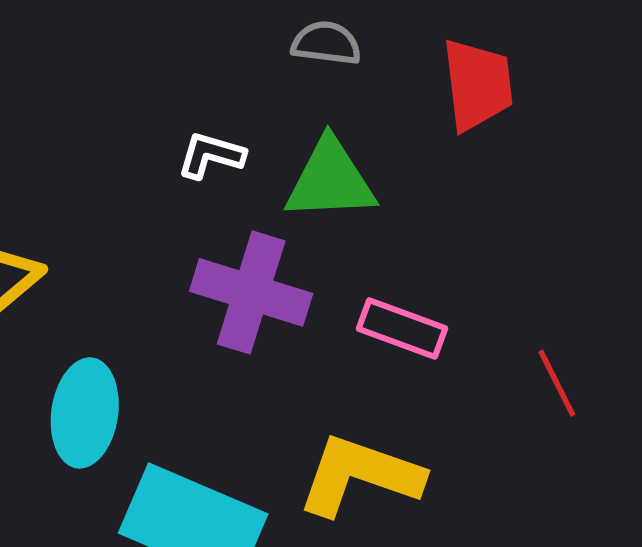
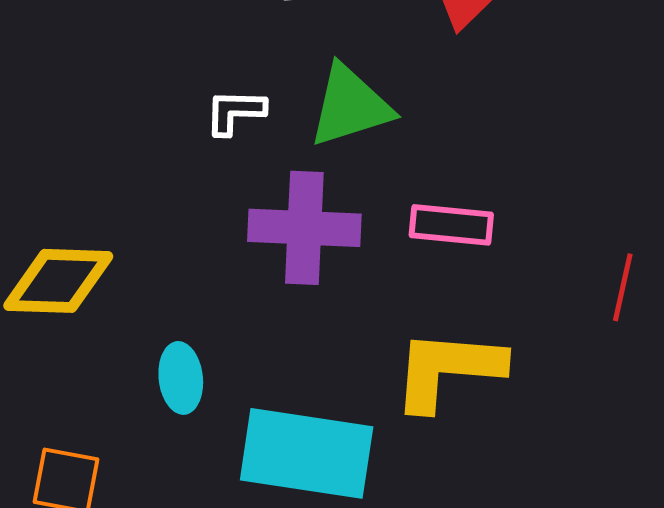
red line: (557, 383) -> (623, 287), moved, turned 54
cyan ellipse: (85, 413) -> (181, 378), size x0.7

